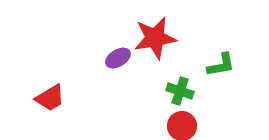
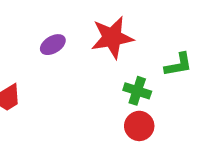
purple ellipse: (118, 58) -> (53, 45), moved

